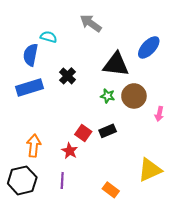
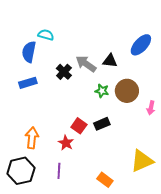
gray arrow: (91, 23) -> (86, 64), moved
black triangle: (116, 64) -> (110, 61), size x0.6
blue rectangle: (30, 88) -> (28, 83), size x0.7

